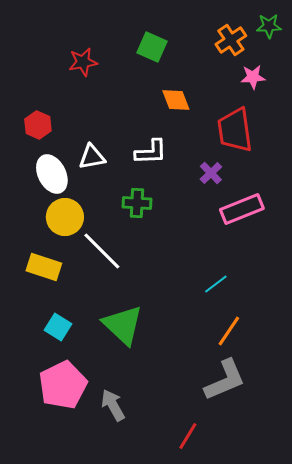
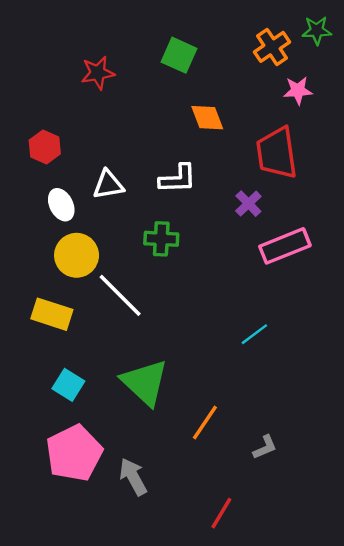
white ellipse: (52, 174) -> (61, 205), size x0.7
orange line: (229, 331) -> (205, 423), moved
gray L-shape: (225, 380) -> (265, 447), size x0.5

